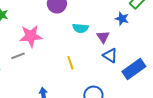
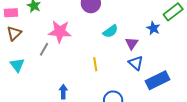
cyan semicircle: (80, 28) -> (110, 31), turned -49
gray line: (18, 56) -> (44, 49), turned -48

